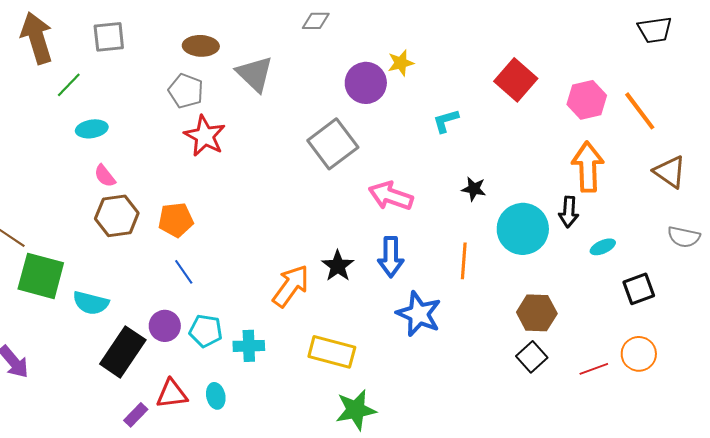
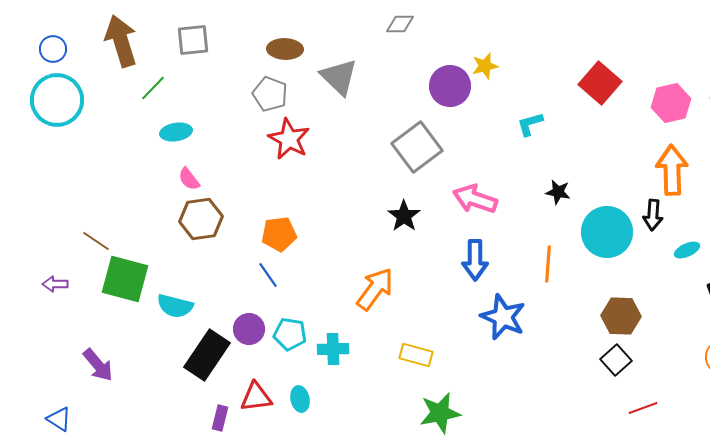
orange pentagon: (176, 220) -> (279, 234), moved
black star: (338, 266) -> (404, 216), moved
yellow rectangle: (332, 352) -> (416, 355), size x0.7
red line: (594, 369) -> (643, 408), moved
purple rectangle: (136, 415) -> (220, 418), turned -30

